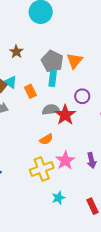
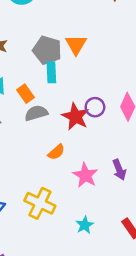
purple circle: (82, 96) -> (95, 107), moved
gray semicircle: (51, 110) -> (36, 113), moved
yellow cross: (42, 169) -> (40, 203), moved, turned -35

